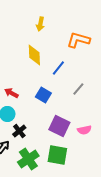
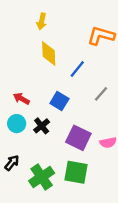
yellow arrow: (40, 24) -> (42, 21), moved
black cross: (19, 131) -> (42, 126), moved

